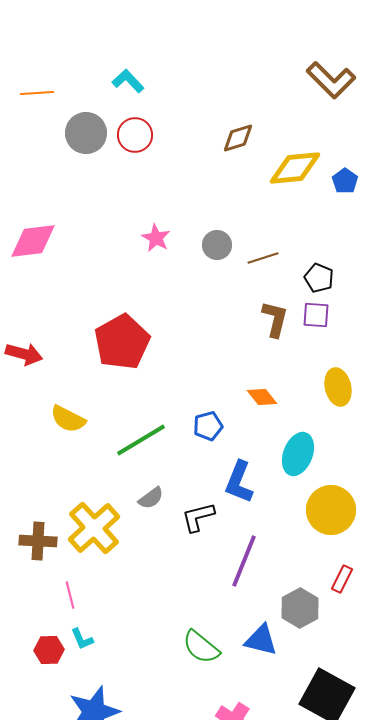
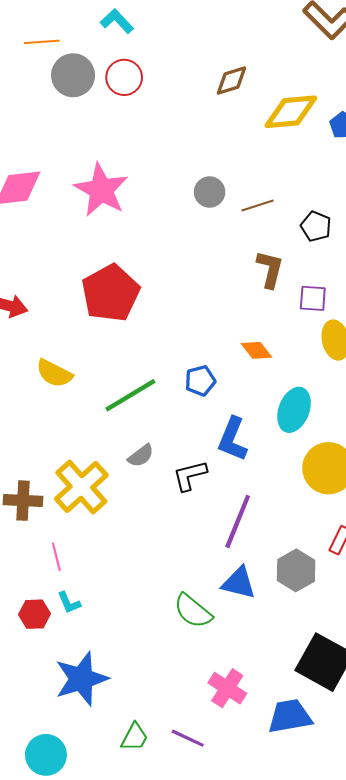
orange line: (37, 93) -> (42, 42), moved
pink star: (156, 238) -> (101, 190), moved, size x1.8
purple square: (316, 315) -> (313, 298), moved
blue triangle: (261, 640) -> (239, 583), moved

